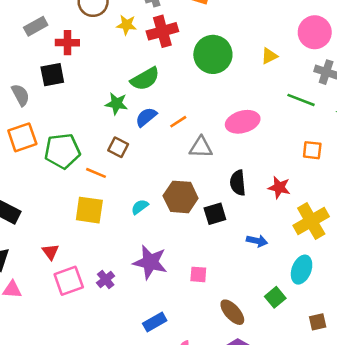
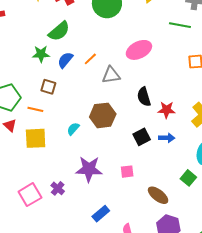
red star: (279, 187) -> (166, 110), moved
black square: (215, 214) -> (142, 137), moved
red triangle: (50, 252) -> (10, 125), moved

